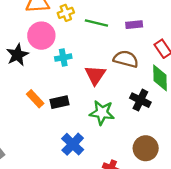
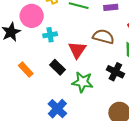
black rectangle: (60, 102) -> (57, 67), moved, turned 56

